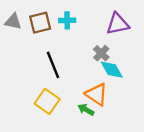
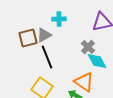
gray triangle: (13, 21) -> (44, 35), moved, turned -42
brown square: (40, 23) -> (28, 38), moved

